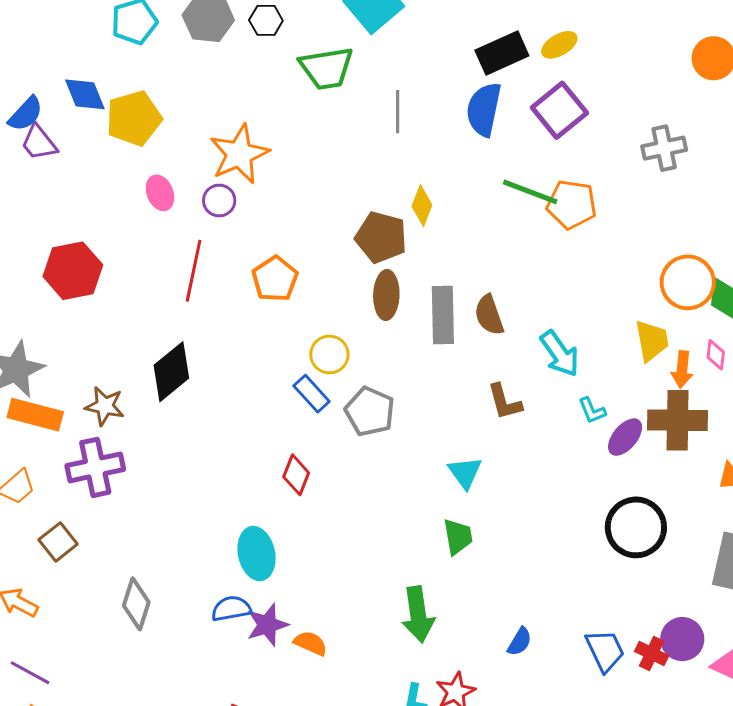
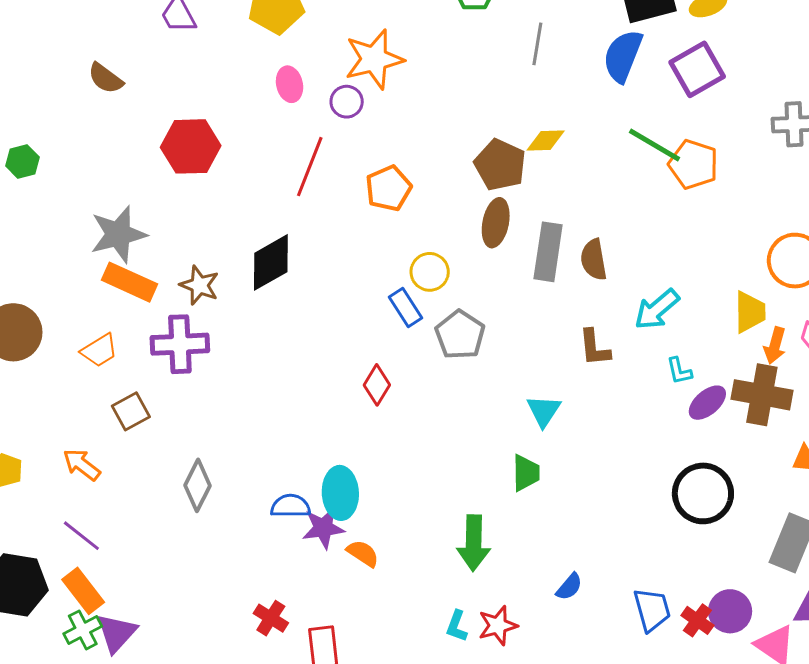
yellow diamond: (422, 206) -> (546, 141), turned 57
cyan arrow: (560, 354) -> (657, 309), turned 75
cyan ellipse: (257, 554) -> (340, 493), moved

